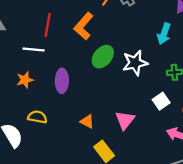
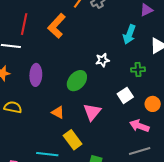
green ellipse: (103, 57) -> (77, 81), moved
white star: (135, 63) -> (102, 60), size x0.6

